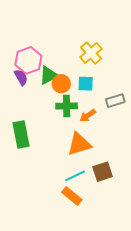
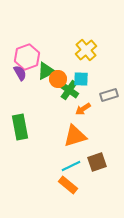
green cross: (67, 106) -> (69, 90), moved, turned 36

